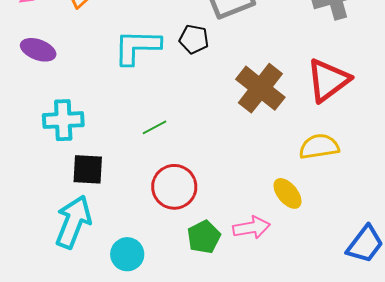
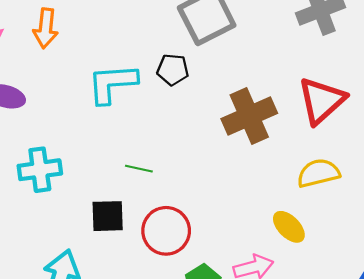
brown cross: (260, 88) -> (249, 116), turned 33
green line: (154, 127) -> (139, 169), turned 45
black square: (88, 169) -> (108, 216), moved

